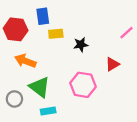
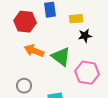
yellow rectangle: (56, 34) -> (76, 19), moved
green triangle: (39, 87) -> (61, 57), moved

